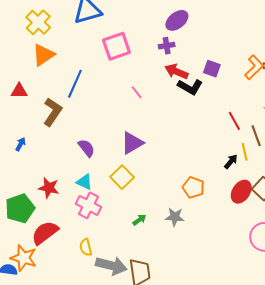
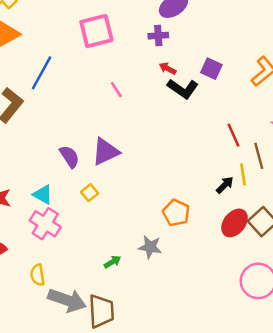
red arrow: (176, 72) -> (168, 68), size x0.6
purple semicircle: (86, 148) -> (69, 157), moved
yellow square: (122, 177) -> (90, 193), size x0.6
green arrow: (139, 220) -> (113, 262), moved

